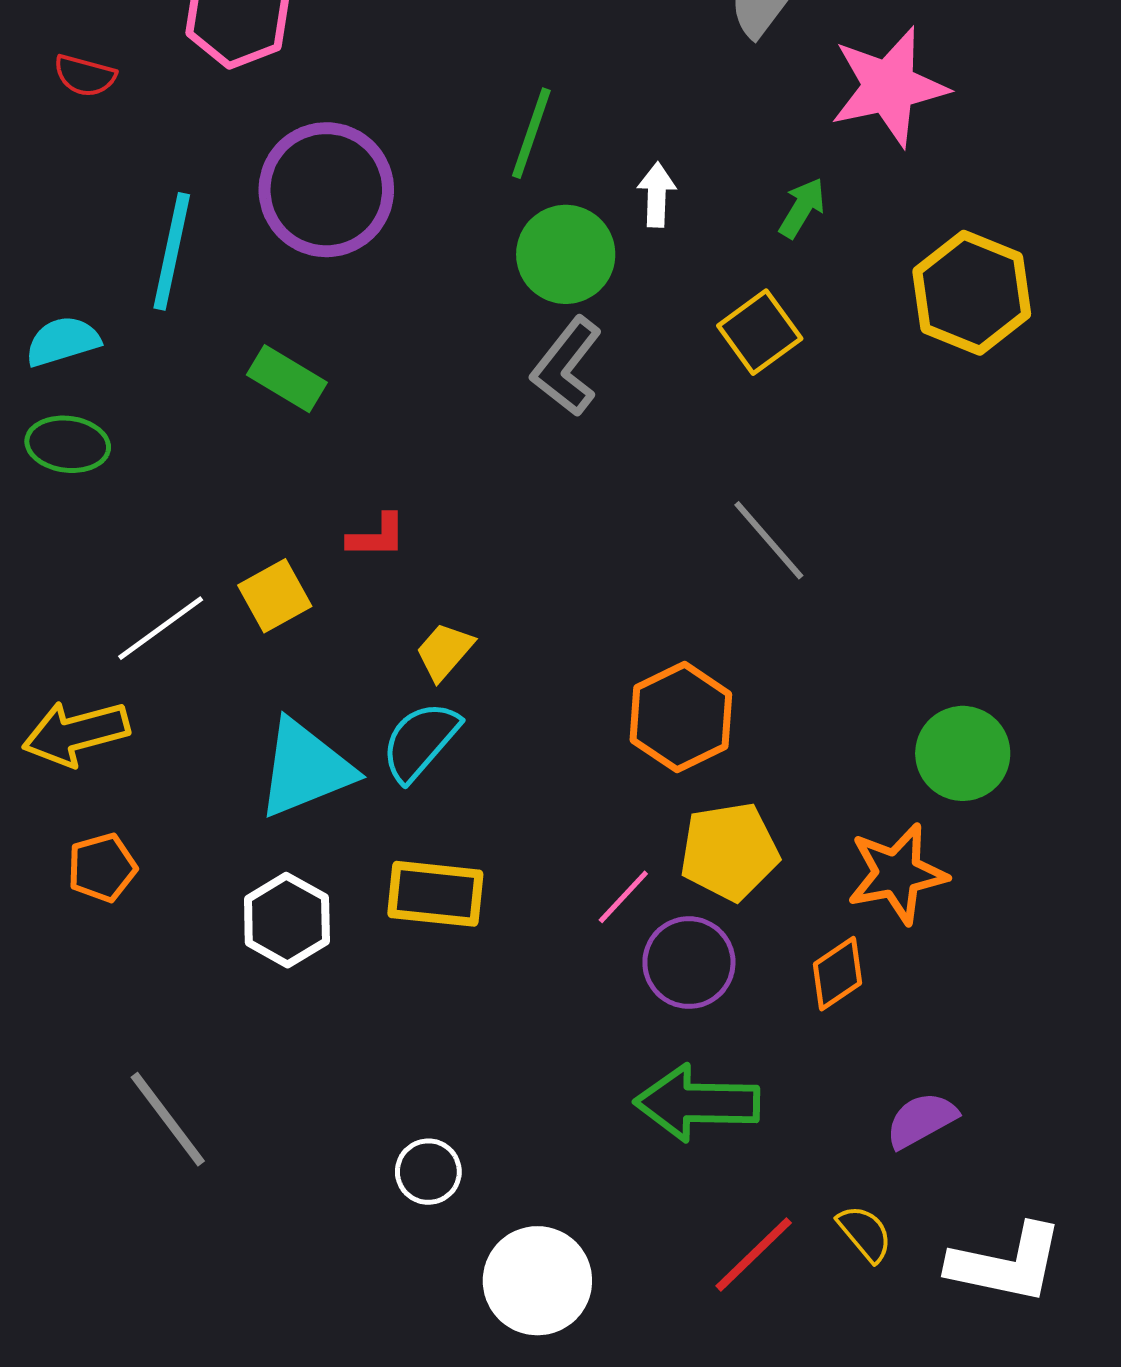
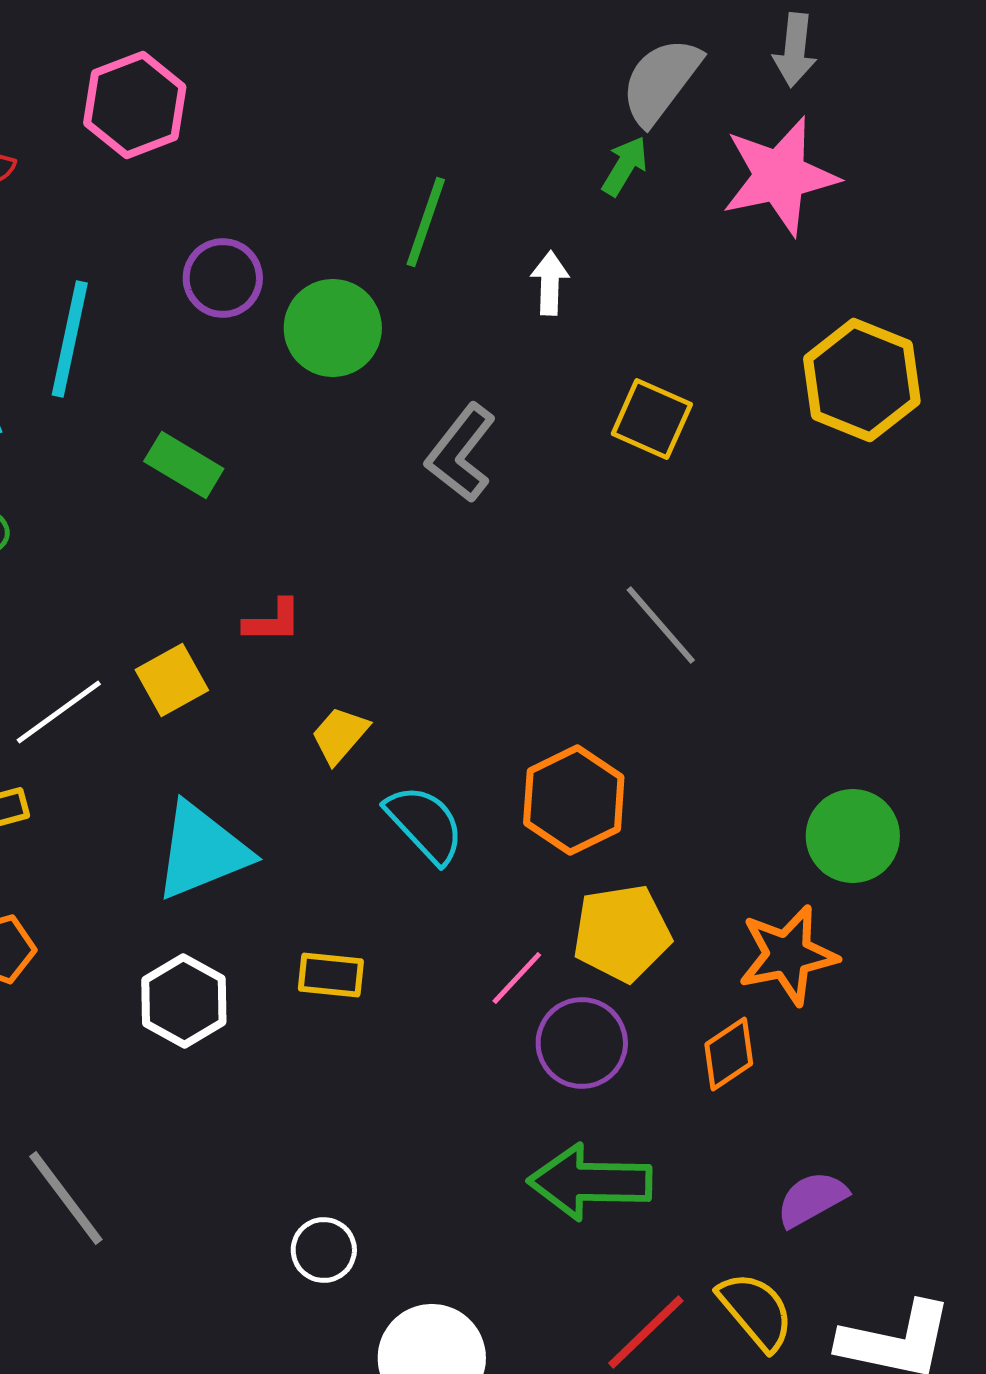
purple circle: (326, 190) -> (223, 278), size x0.6
green arrow: (802, 208) -> (625, 166), moved
green circle: (566, 254) -> (333, 328), moved
yellow square: (760, 332) -> (652, 419), turned -30
cyan semicircle: (420, 741) -> (425, 824), moved, turned 96
yellow rectangle: (435, 894) -> (331, 975), size x0.7
yellow semicircle: (865, 1233) -> (756, 1311), size x1.4

